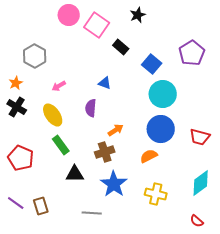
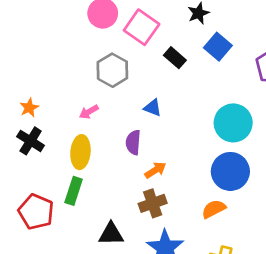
gray hexagon: (35, 56) -> (112, 70), moved
blue square: (152, 64) -> (218, 47), moved
yellow ellipse: (53, 115) -> (80, 152), turned 40
orange arrow: (116, 130) -> (155, 170), moved
green rectangle: (61, 145) -> (74, 191), moved, turned 54

